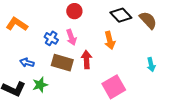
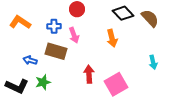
blue cross: (51, 38) -> (54, 26), moved, turned -32
red arrow: (87, 60) -> (89, 74), moved
brown rectangle: (62, 63) -> (56, 51), moved

